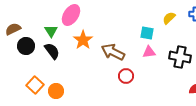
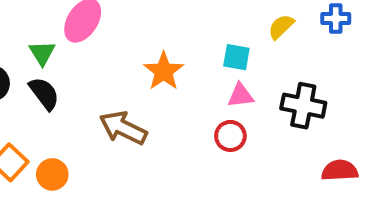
orange star: (83, 40) -> (164, 71), moved
brown arrow: (113, 52) -> (123, 128), moved
red circle: (126, 76) -> (230, 136), moved

